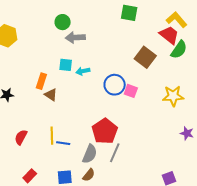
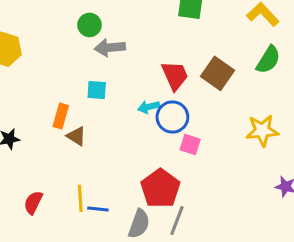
red trapezoid: (169, 35) -> (175, 76), moved, turned 30
cyan arrow: (83, 71) -> (149, 107), moved
pink square: (131, 91) -> (190, 144), moved

